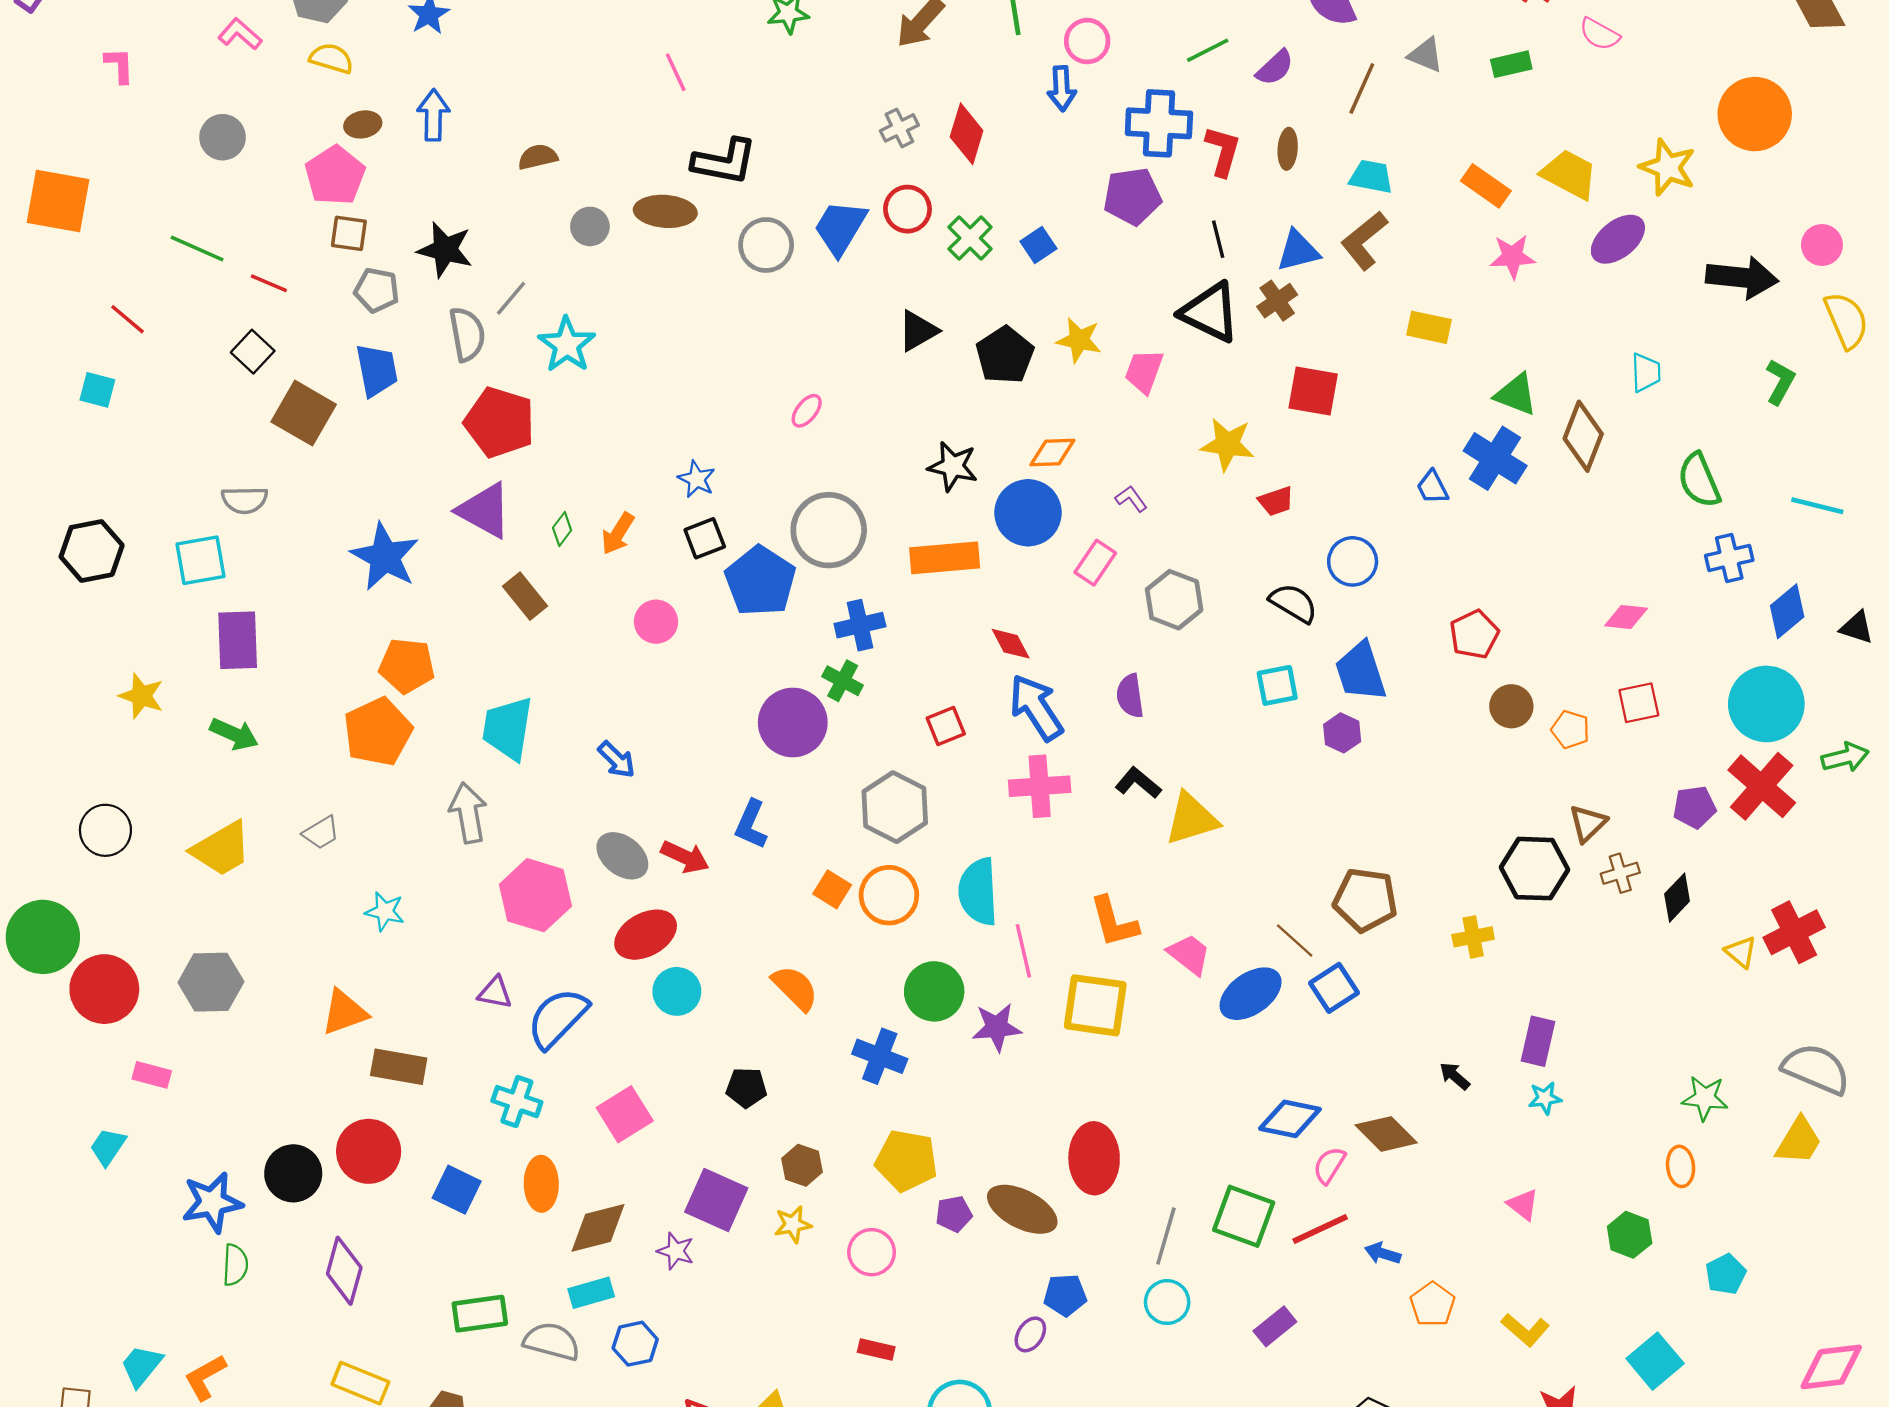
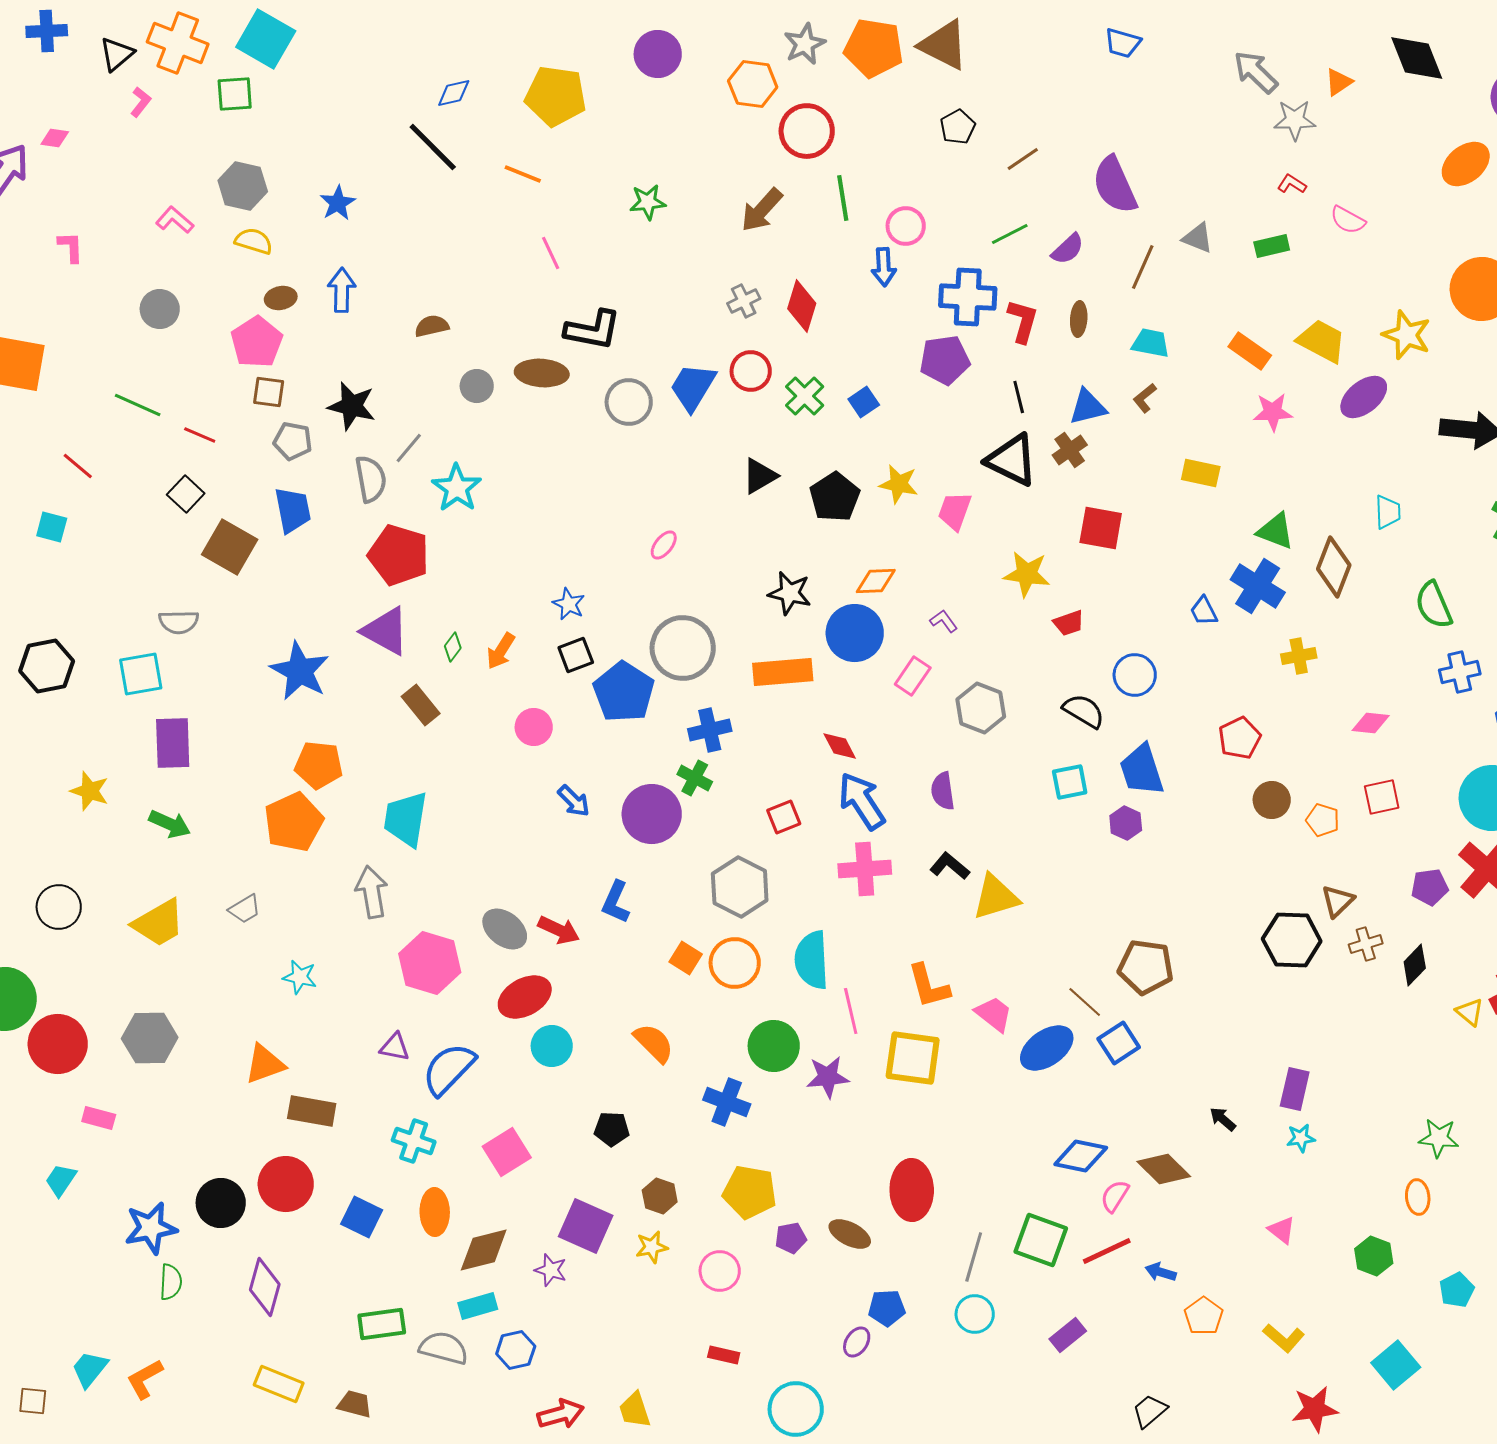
brown L-shape: (1364, 240) -> (1145, 398), size x0.6
blue arrow: (617, 760) -> (574, 801), moved
yellow cross: (1473, 937) -> (1299, 656), moved
brown ellipse: (1022, 1209) -> (850, 1234), size x0.7

